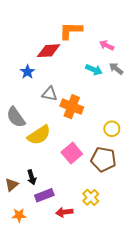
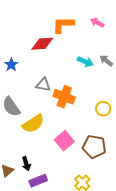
pink arrow: (107, 45) -> (97, 23), moved
blue star: (27, 72) -> (11, 65), moved
yellow circle: (112, 129) -> (103, 109), moved

